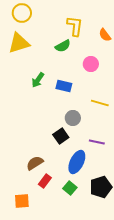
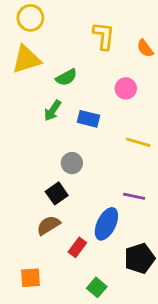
green semicircle: (63, 46) -> (66, 77), moved
gray circle: (73, 118) -> (72, 163), moved
black square: (61, 136) -> (57, 193), moved
red rectangle: (45, 181) -> (77, 247), moved
green square: (70, 188) -> (97, 287), moved

